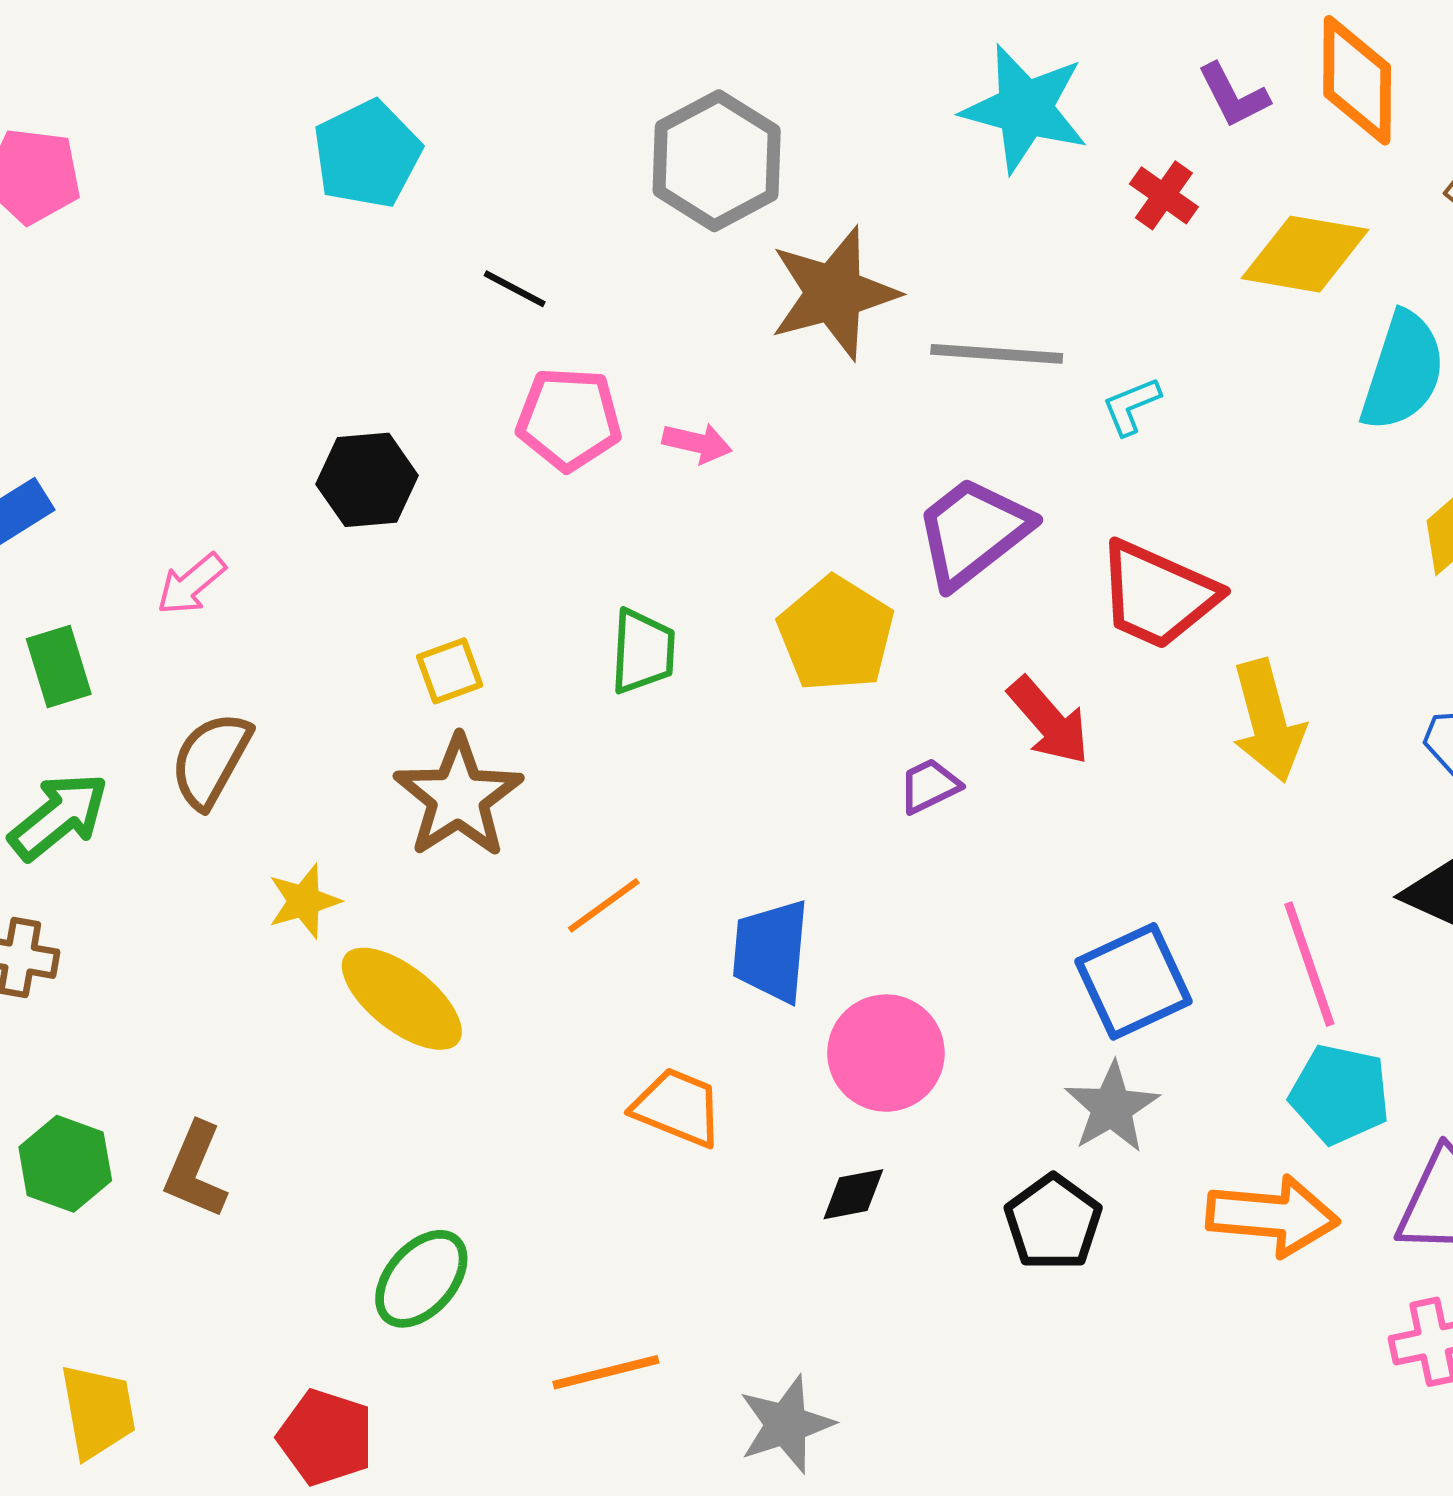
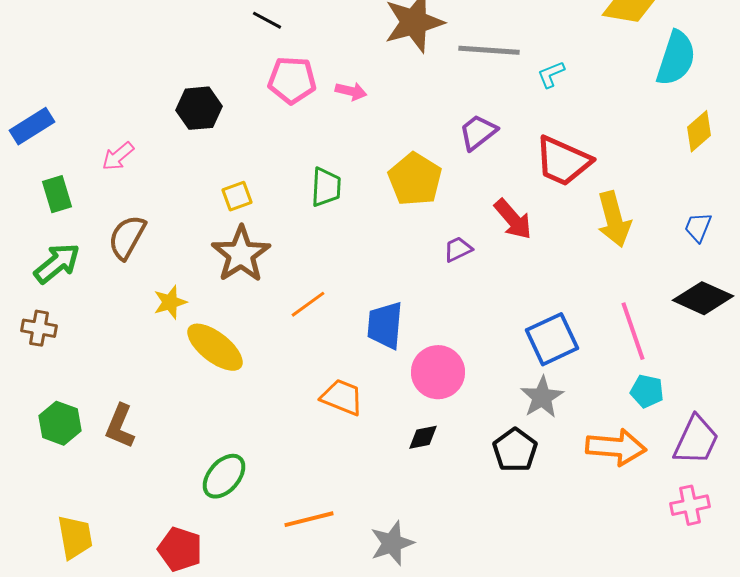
purple trapezoid: (973, 532) -> (478, 132), size x0.7
cyan pentagon: (1340, 1094) -> (647, 391), size x0.7

